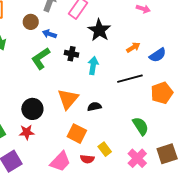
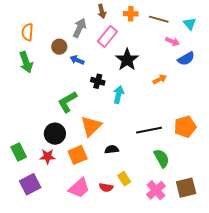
blue semicircle: (158, 55) -> (186, 59), moved
green L-shape: (41, 58) -> (67, 102), moved
black line: (130, 79) -> (149, 130), moved
black semicircle: (94, 107) -> (112, 149), moved
orange square: (77, 134) -> (78, 155), moved, turned 36

